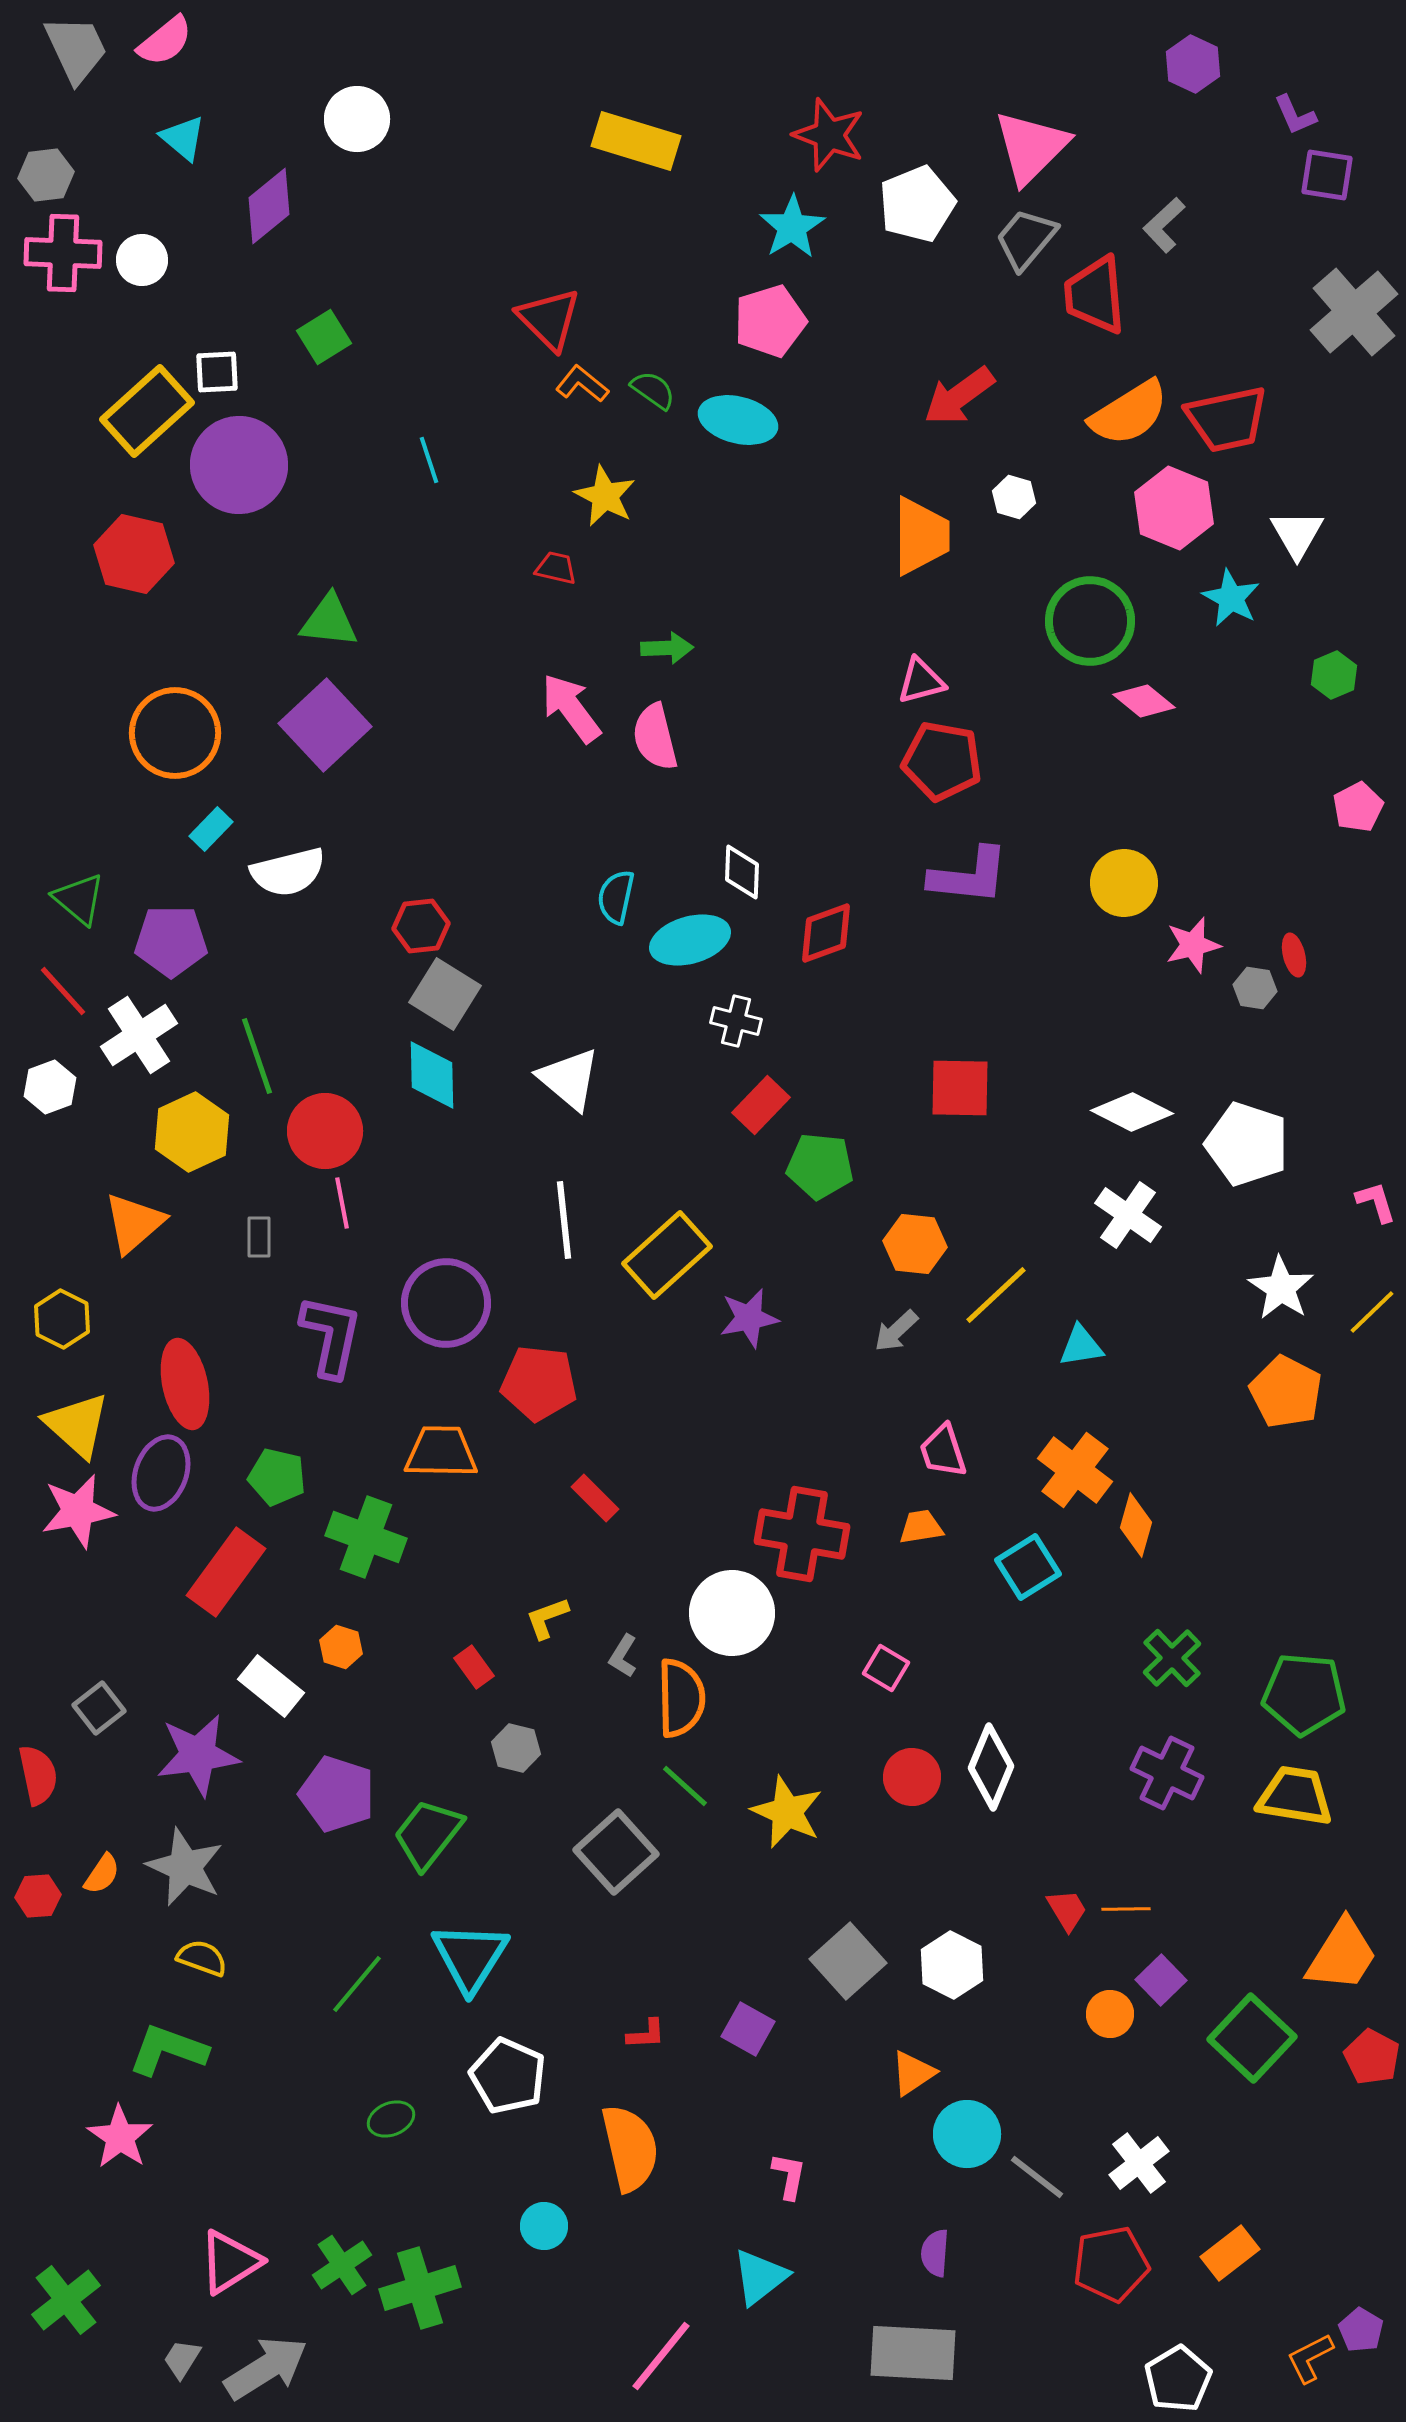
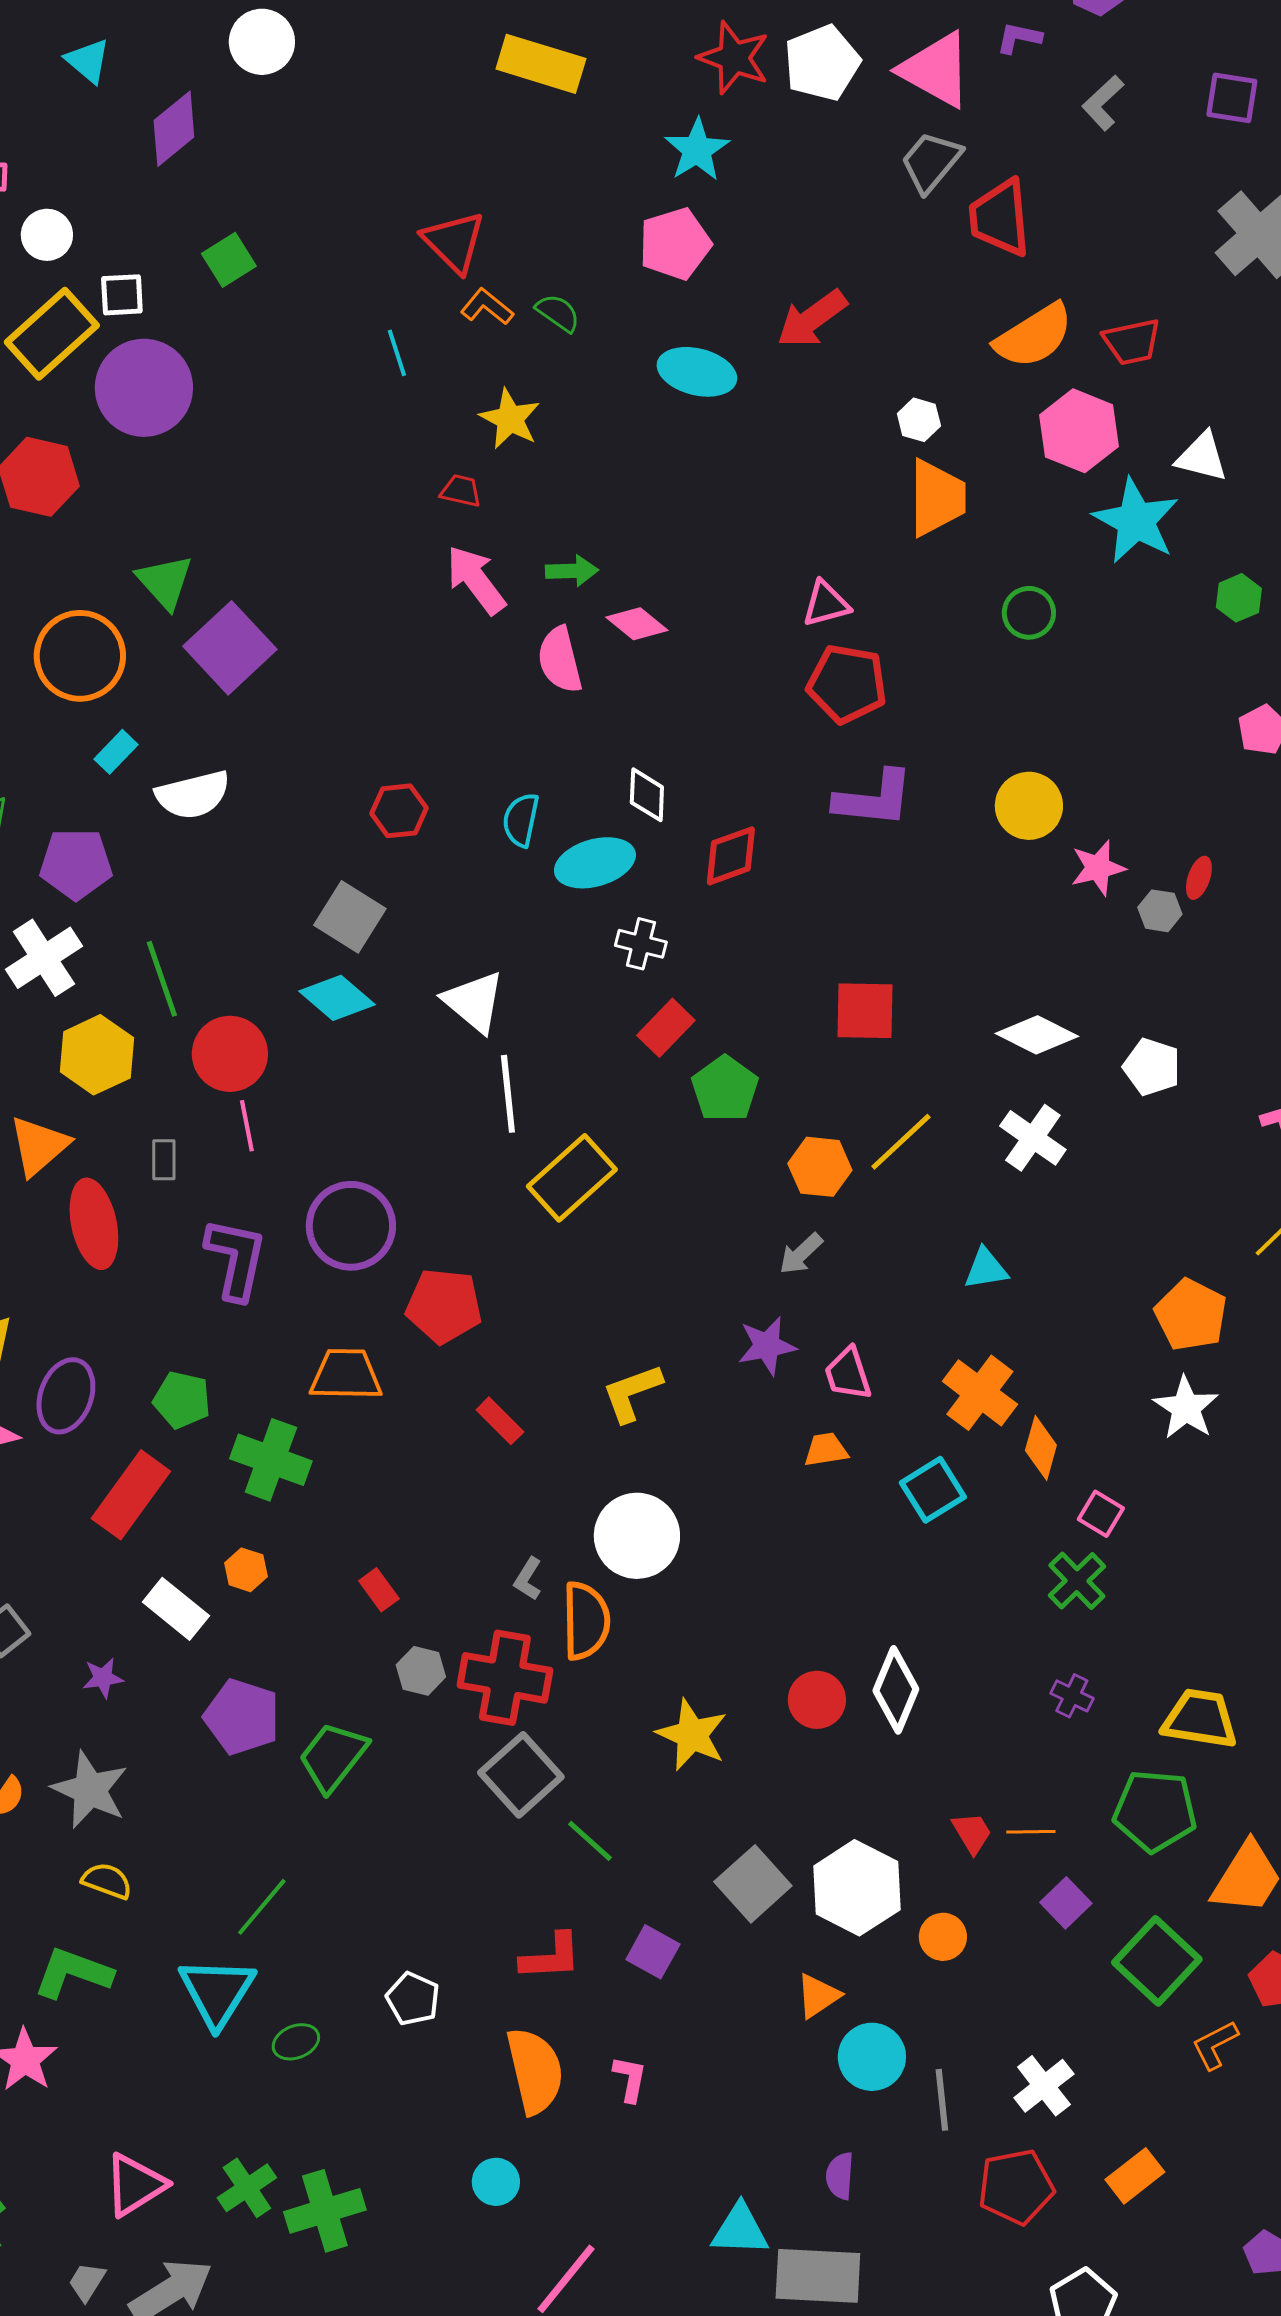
purple L-shape: (1295, 115) -> (1019, 38), moved, turned 126
pink triangle: (1031, 147) -> (936, 70), turned -46
white pentagon: (917, 204) -> (822, 63), moved
gray L-shape: (1164, 225) -> (1103, 103), moved
white circle: (142, 260) -> (47, 235), moved
red arrow: (959, 396) -> (812, 319), moved
red trapezoid: (1227, 419) -> (1132, 342), size x0.7
cyan ellipse: (738, 420) -> (697, 372), moved
cyan line: (429, 460) -> (397, 353), moved
white triangle: (1297, 534) -> (1202, 457), turned -46
orange trapezoid: (921, 536) -> (937, 498), moved
cyan star: (1231, 598) -> (1136, 521), size x1.5
green triangle: (329, 621) -> (165, 582), moved, turned 42
green circle: (1090, 621) -> (1029, 613), moved, size x0.6
pink diamond: (1144, 701) -> (637, 624), moved
pink arrow: (571, 708) -> (476, 580), moved
red hexagon: (421, 926) -> (399, 811), moved
red ellipse: (1294, 955) -> (1199, 878), turned 33
cyan diamond: (432, 1075) -> (337, 998), turned -48
white pentagon: (1247, 1144) -> (1152, 1067), size x0.7
green pentagon: (820, 1166) -> (725, 1089), turned 30
white line: (564, 1220) -> (508, 1094), moved
white star: (1281, 1288) -> (1186, 1408), moved
yellow line: (996, 1295) -> (901, 1142), moved
purple star: (749, 1318) -> (767, 1346), moved
red ellipse: (185, 1384) -> (94, 1224), moved
red cross: (802, 1534) -> (505, 1678), moved
yellow L-shape: (547, 1618) -> (632, 1393), moved, size x1.4
pink square: (886, 1668) -> (1101, 1514), moved
green pentagon: (1304, 1694) -> (1155, 1811), moved
purple star: (198, 1755) -> (103, 1678), size x0.5
purple cross: (1167, 1773) -> (1072, 1696), size x0.6
green line: (685, 1786) -> (590, 1841), moved
cyan triangle: (470, 1957) -> (217, 1992), moved
white hexagon: (952, 1965) -> (857, 1888), size x1.4
orange circle: (1110, 2014) -> (943, 1937), moved
red L-shape: (646, 2034) -> (551, 1957), size x1.6
white pentagon: (508, 2076) -> (413, 1999), size x0.7
pink L-shape: (789, 2176) -> (630, 2079), moved
gray line: (1037, 2177) -> (942, 2100), turned 46
cyan circle: (544, 2226) -> (496, 2182), moved
cyan triangle: (760, 2277) -> (740, 2230), moved, turned 40
orange L-shape: (1310, 2358) -> (1215, 2045), moved

